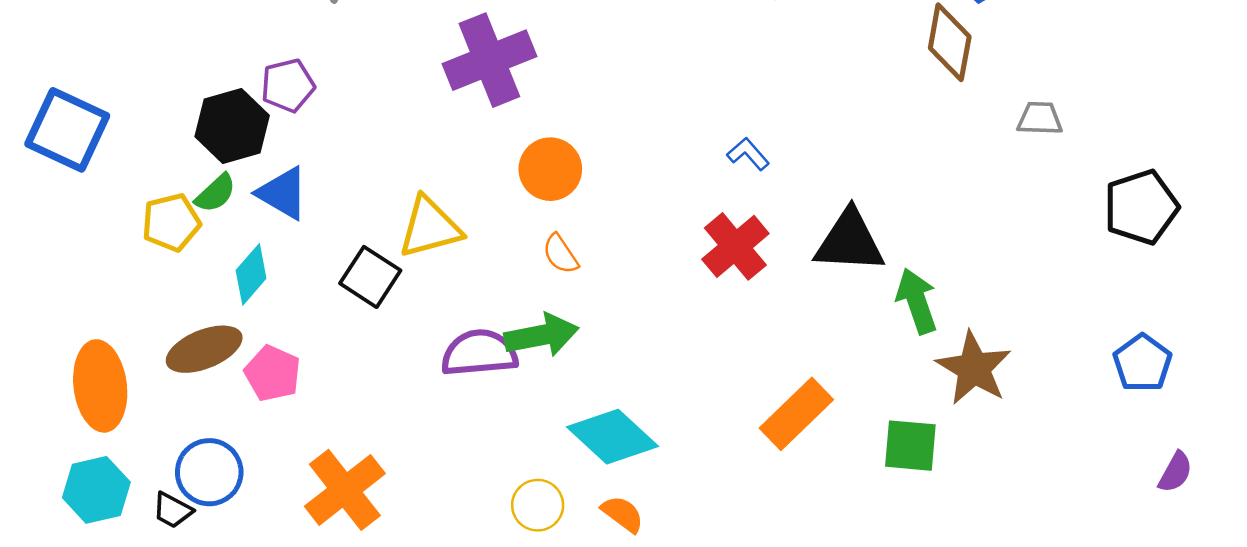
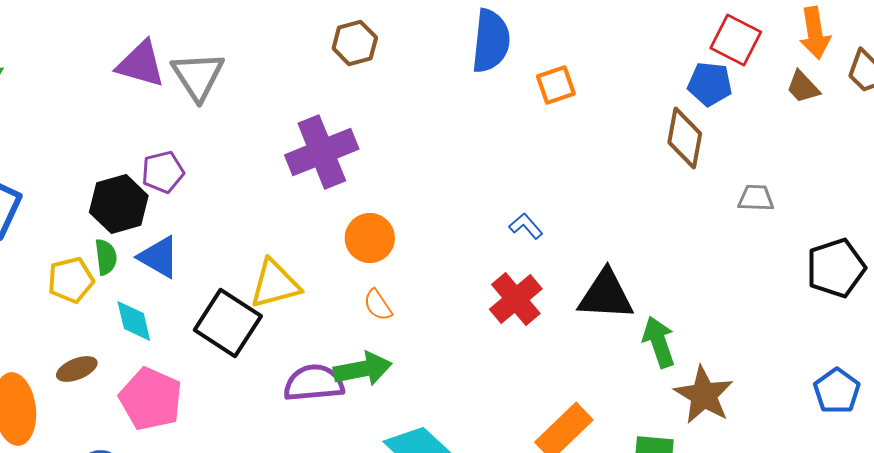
green semicircle: (216, 193) -> (106, 257), turned -54
cyan diamond: (251, 274) -> (134, 321), turned -54
black square: (370, 277) -> (228, 323), size x1.4
brown ellipse: (204, 349) -> (77, 369), moved, size x0.7
pink pentagon: (273, 373) -> (151, 399), size x1.4

